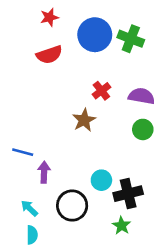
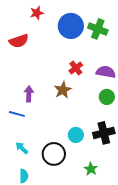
red semicircle: (49, 55) -> (19, 41), moved
purple arrow: (44, 172) -> (29, 94), moved
black cross: (128, 194) -> (104, 133), moved
cyan arrow: (29, 208) -> (22, 148), moved

